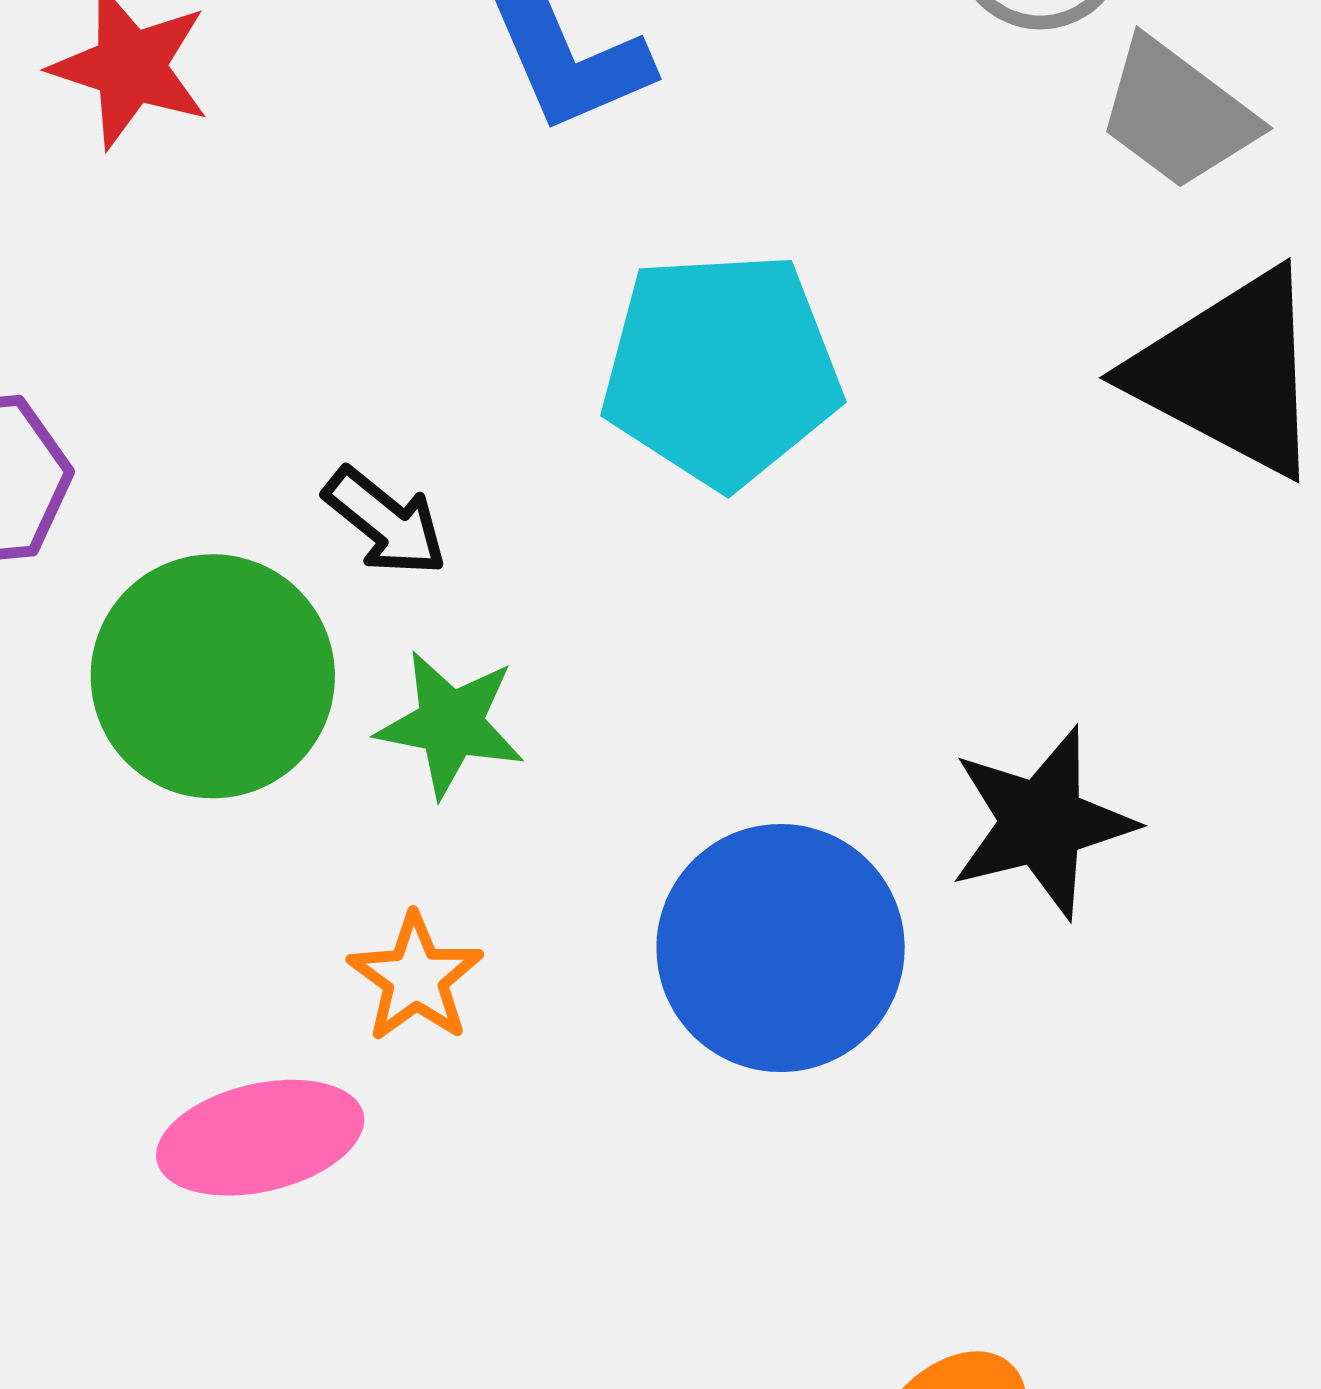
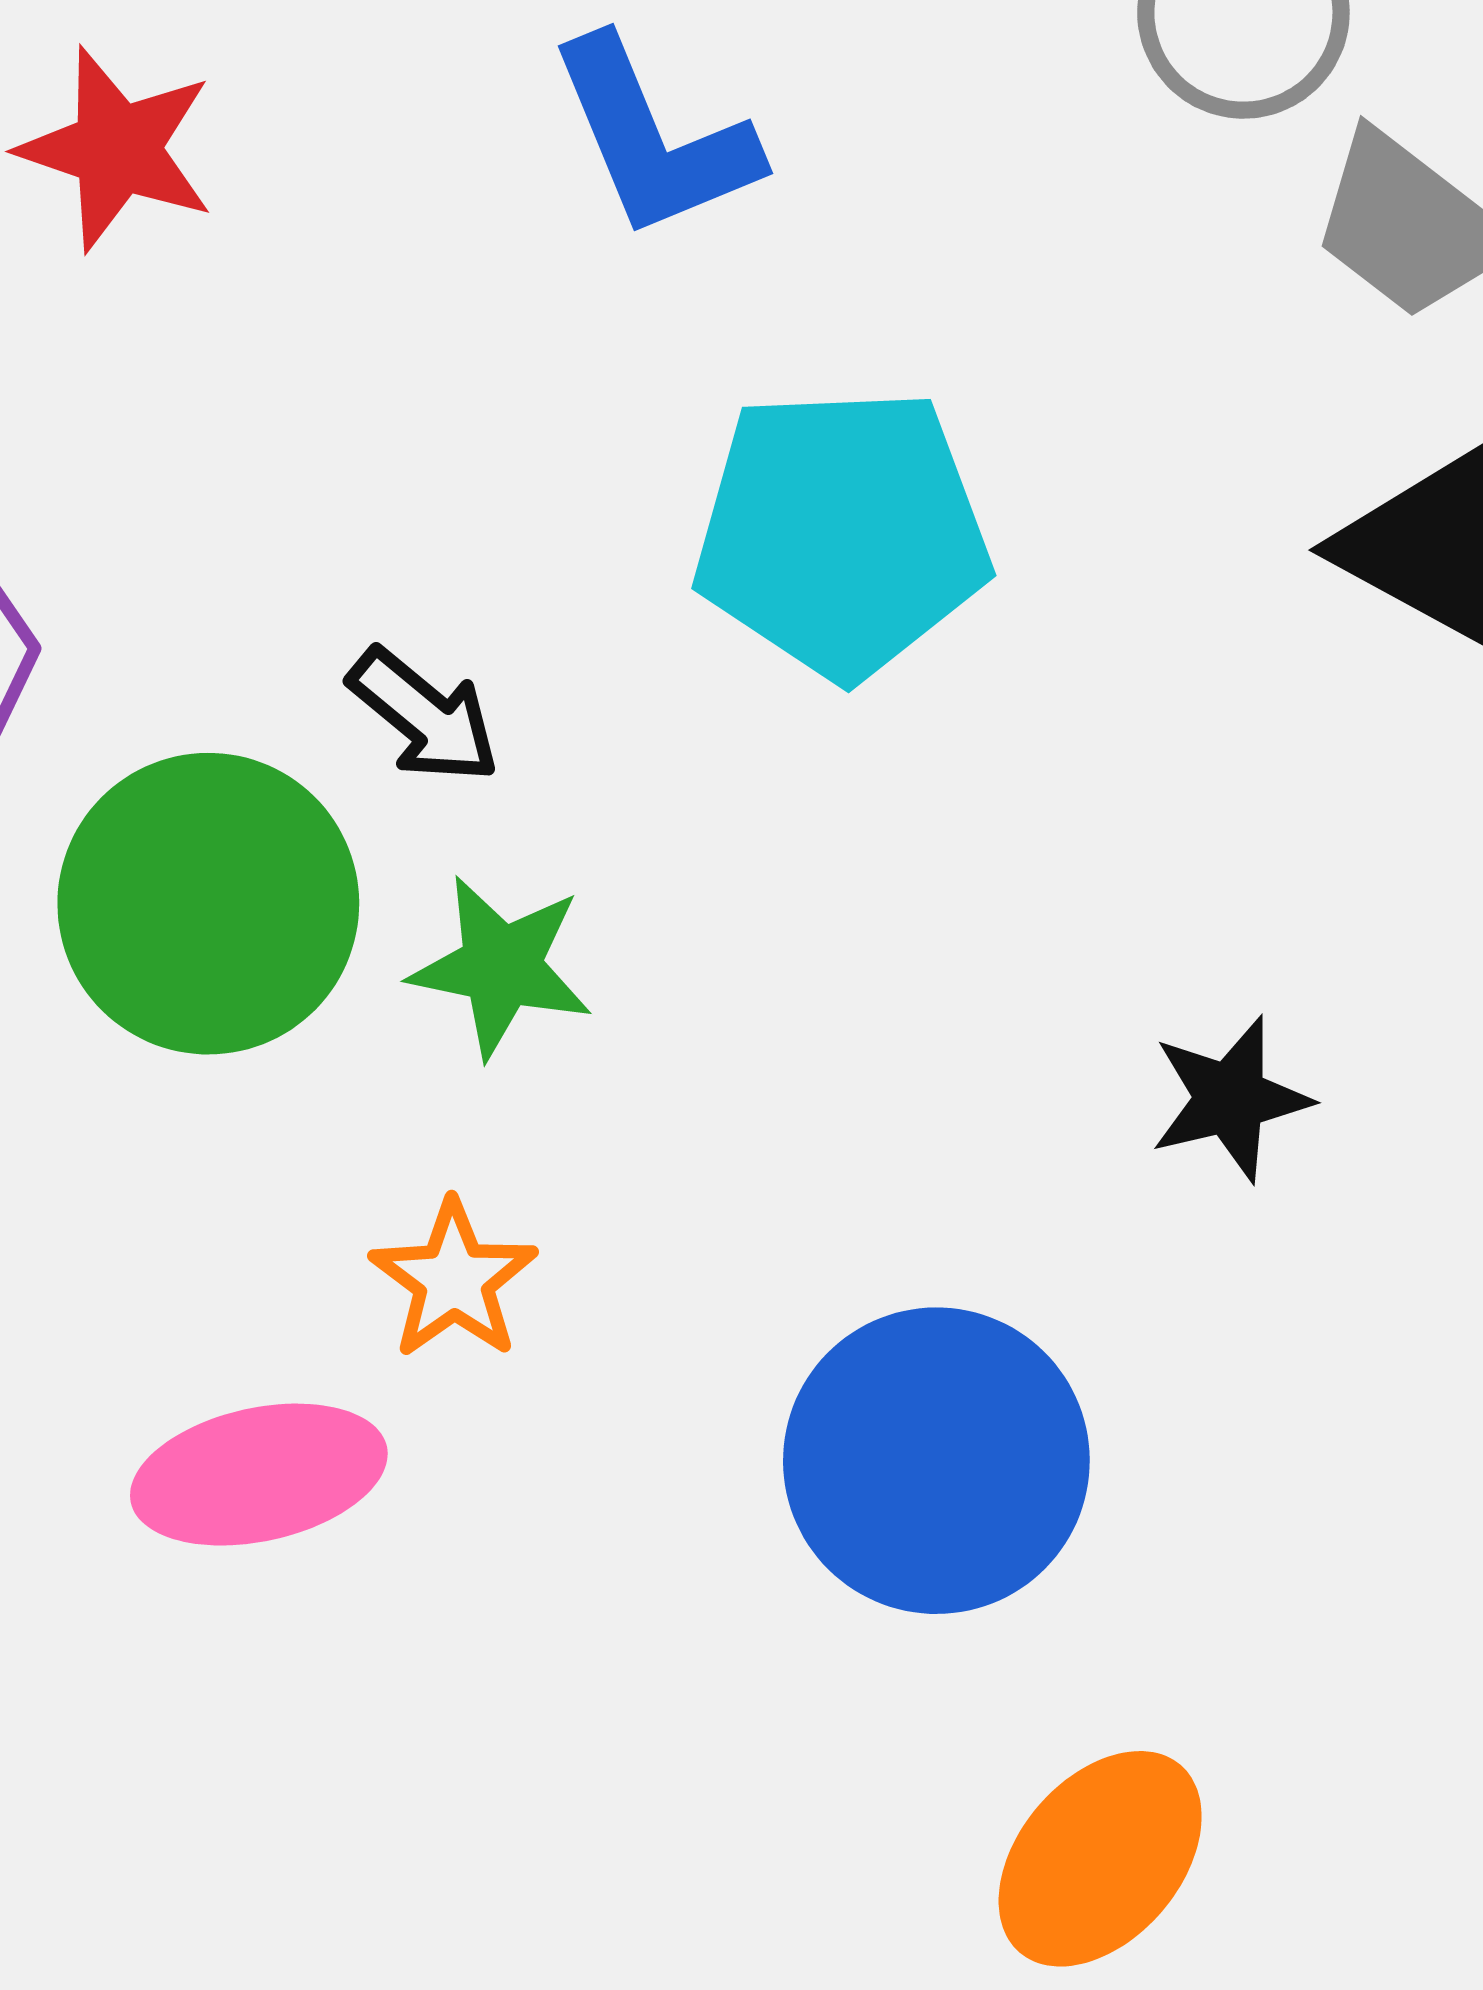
black star: (1042, 823) -> (1230, 1099), size x0.7
blue circle: (781, 948) -> (936, 1461), moved

